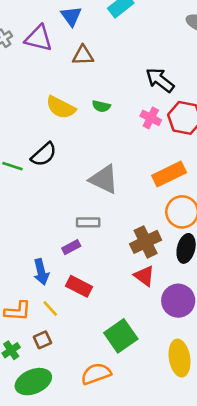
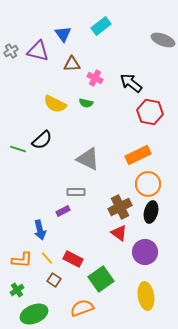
pink cross: (151, 118) -> (95, 78), moved
red rectangle: (79, 286) -> (73, 259), moved
brown square: (42, 340) -> (54, 280), moved, turned -32

